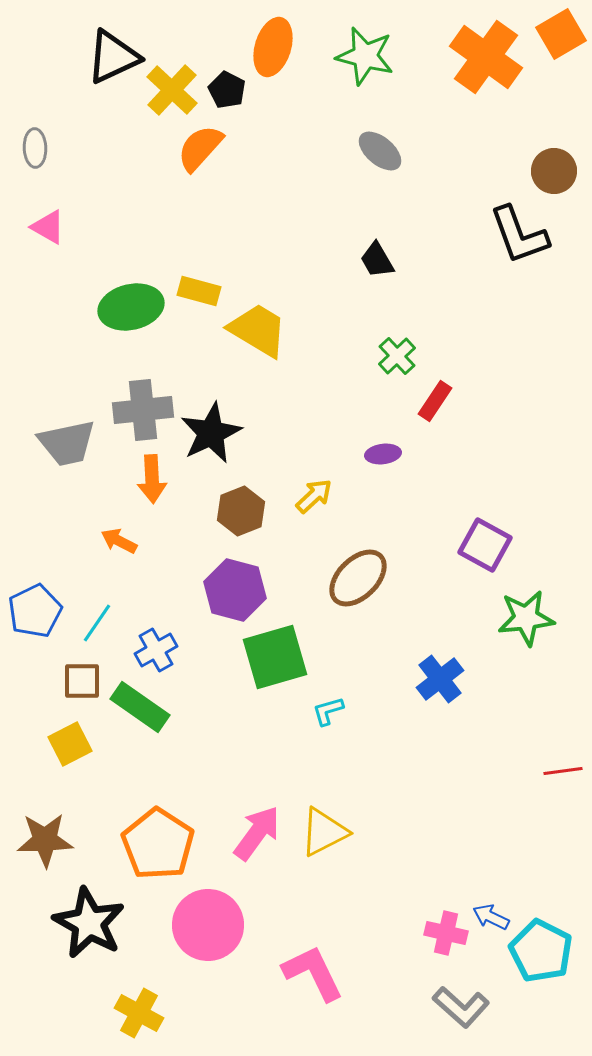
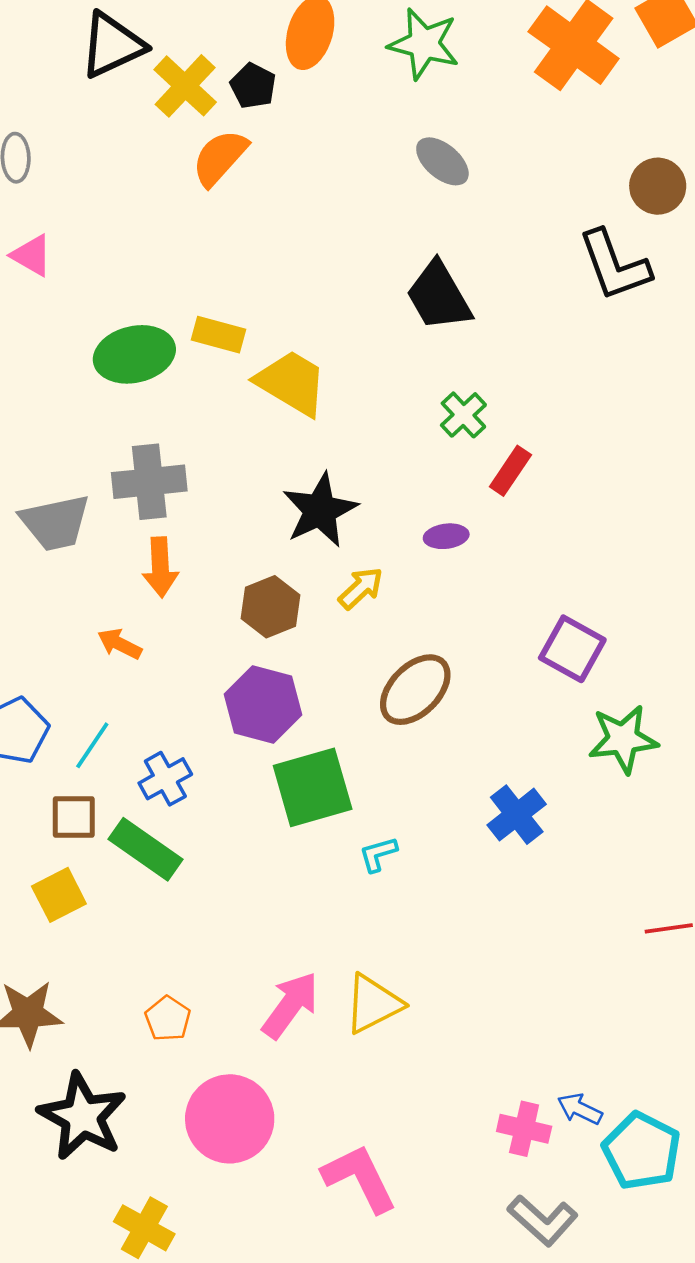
black trapezoid: (377, 260) -> (439, 296), size x1.6
black star: (211, 433) -> (320, 510), moved
orange pentagon: (158, 844) -> (168, 1019), size x0.5

